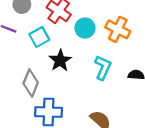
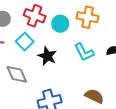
cyan L-shape: (103, 68) -> (84, 52), turned 145
gray diamond: (31, 83) -> (17, 74), moved, turned -30

